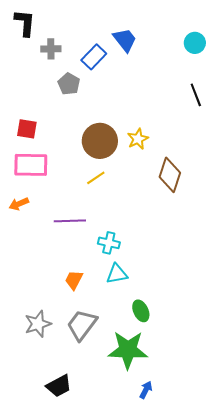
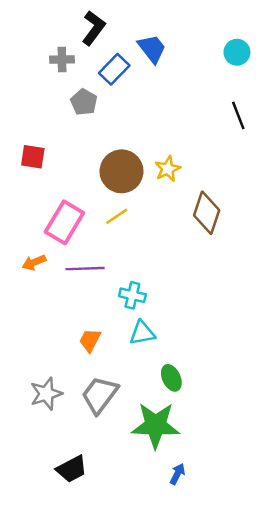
black L-shape: (25, 23) -> (94, 28), moved, turned 32
pink rectangle: (31, 165) -> (64, 222), moved, turned -60
orange arrow: (19, 204) -> (34, 262), moved

